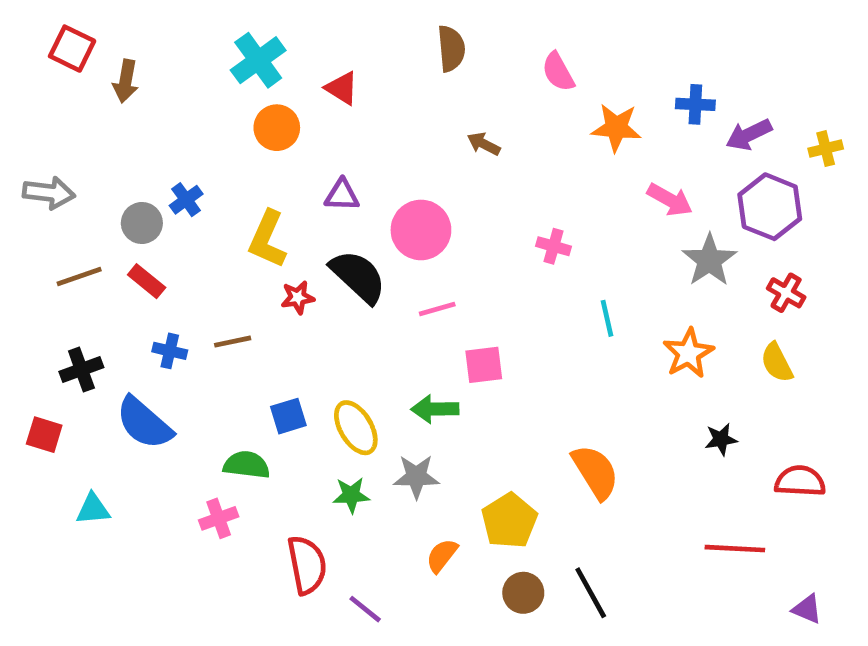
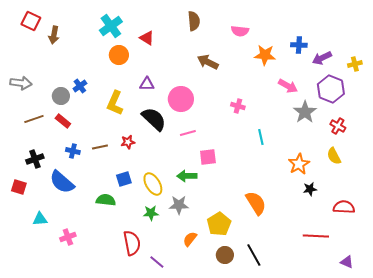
pink semicircle: (558, 72) -> (240, 31), turned -54
brown arrow: (484, 144) -> (208, 62), size x1.5
red star: (298, 297) -> (128, 142), moved
orange star: (688, 353) -> (299, 164), moved
pink cross: (219, 518) -> (68, 237), moved

